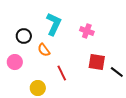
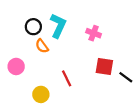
black circle: (24, 36) -> (33, 27), moved
orange semicircle: (44, 50) -> (42, 46), moved

